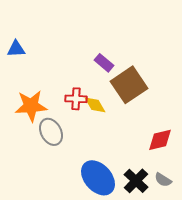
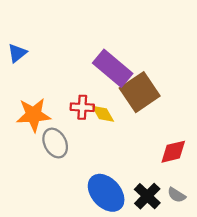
blue triangle: (16, 49) -> (17, 53), turned -36
purple rectangle: (104, 63) -> (113, 68), size x1.8

